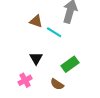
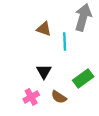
cyan line: (54, 32) -> (65, 42), turned 56
brown semicircle: (57, 84) -> (59, 97), moved

